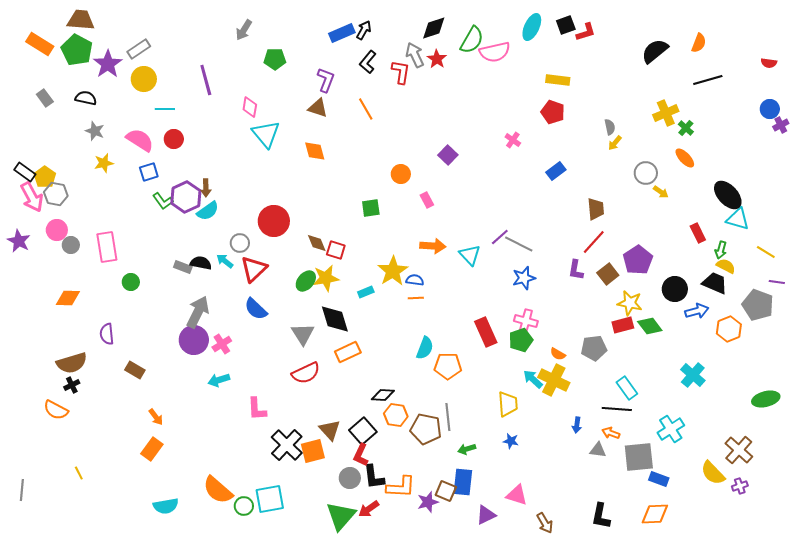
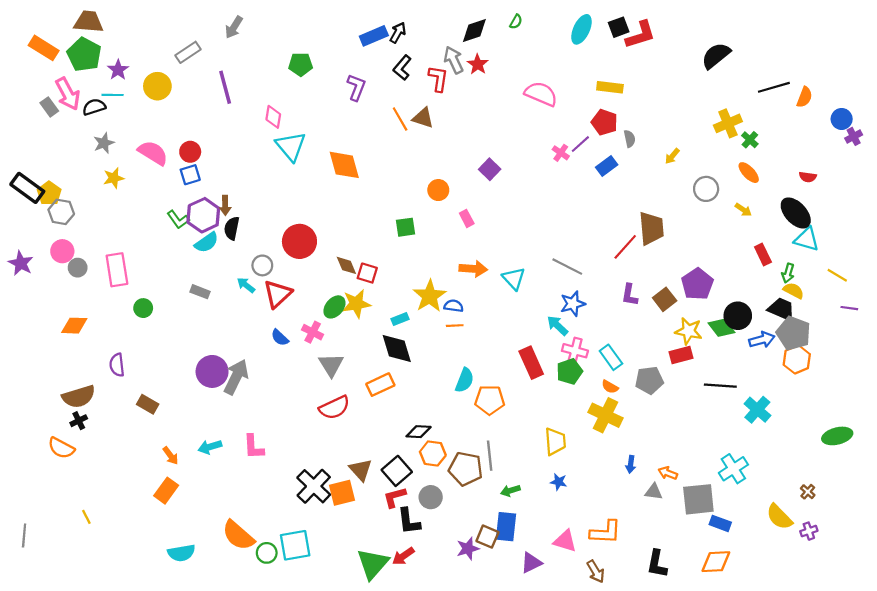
gray arrow: (244, 30) -> (234, 27), moved
red L-shape: (586, 32) -> (640, 35), size x1.4
green semicircle: (472, 40) -> (516, 22), moved, size x0.5
orange semicircle: (699, 43) -> (804, 97), moved
gray rectangle: (139, 49) -> (188, 52), moved
pink semicircle: (495, 52) -> (541, 94), moved, turned -144
red semicircle: (769, 63) -> (808, 177), moved
purple star: (108, 64) -> (118, 70), size x0.7
black semicircle: (86, 98) -> (94, 107), turned -30
brown triangle: (318, 108) -> (423, 118), moved
cyan line: (165, 109) -> (113, 95), moved
gray semicircle: (610, 127) -> (630, 139), moved
gray star: (95, 131) -> (104, 143), turned 30
orange diamond: (315, 151) -> (344, 165), size x1.4
blue rectangle: (556, 171) -> (607, 166), moved
black rectangle: (25, 172) -> (27, 188), size x1.4
blue square: (149, 172) -> (190, 175), moved
yellow arrow: (661, 192) -> (743, 210), moved
pink arrow: (32, 197) -> (68, 94), moved
brown trapezoid: (596, 209) -> (651, 228), size x1.4
cyan semicircle: (208, 211) -> (207, 242), moved
purple line: (500, 237) -> (580, 144), moved
red line: (594, 242) -> (625, 247), moved
black semicircle: (201, 263) -> (232, 228), moved, turned -90
gray pentagon: (758, 305) -> (794, 333), moved
blue semicircle: (256, 309) -> (280, 338), size x0.7
gray arrow: (198, 312) -> (236, 377), moved
black diamond: (335, 319) -> (397, 349), moved
green diamond: (650, 326) -> (721, 328), moved
pink cross: (222, 344) -> (313, 332), moved, turned -30
cyan arrow: (533, 379) -> (557, 326), moved
cyan arrow: (219, 380) -> (210, 447), moved
cyan rectangle: (627, 388) -> (611, 357), moved
pink L-shape: (257, 409) -> (254, 447), moved
black line: (617, 409) -> (720, 386), moved
brown cross: (739, 450) -> (808, 492), size x0.5
red L-shape: (361, 455) -> (395, 497), turned 50
gray circle: (350, 478) -> (431, 497), moved
orange L-shape: (401, 487) -> (606, 532), moved

